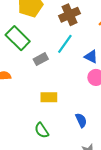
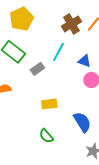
brown cross: (69, 15) -> (71, 24), moved
blue semicircle: (81, 120) -> (82, 122), size x1.5

